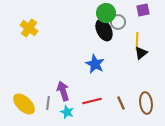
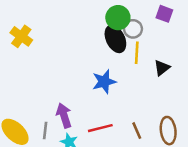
purple square: (143, 10) -> (164, 14), turned 32
yellow line: (137, 41) -> (137, 53), moved
blue star: (95, 64) -> (104, 82), turned 30

